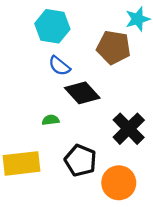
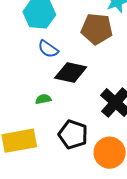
black diamond: (82, 93) -> (71, 73), turned -32

